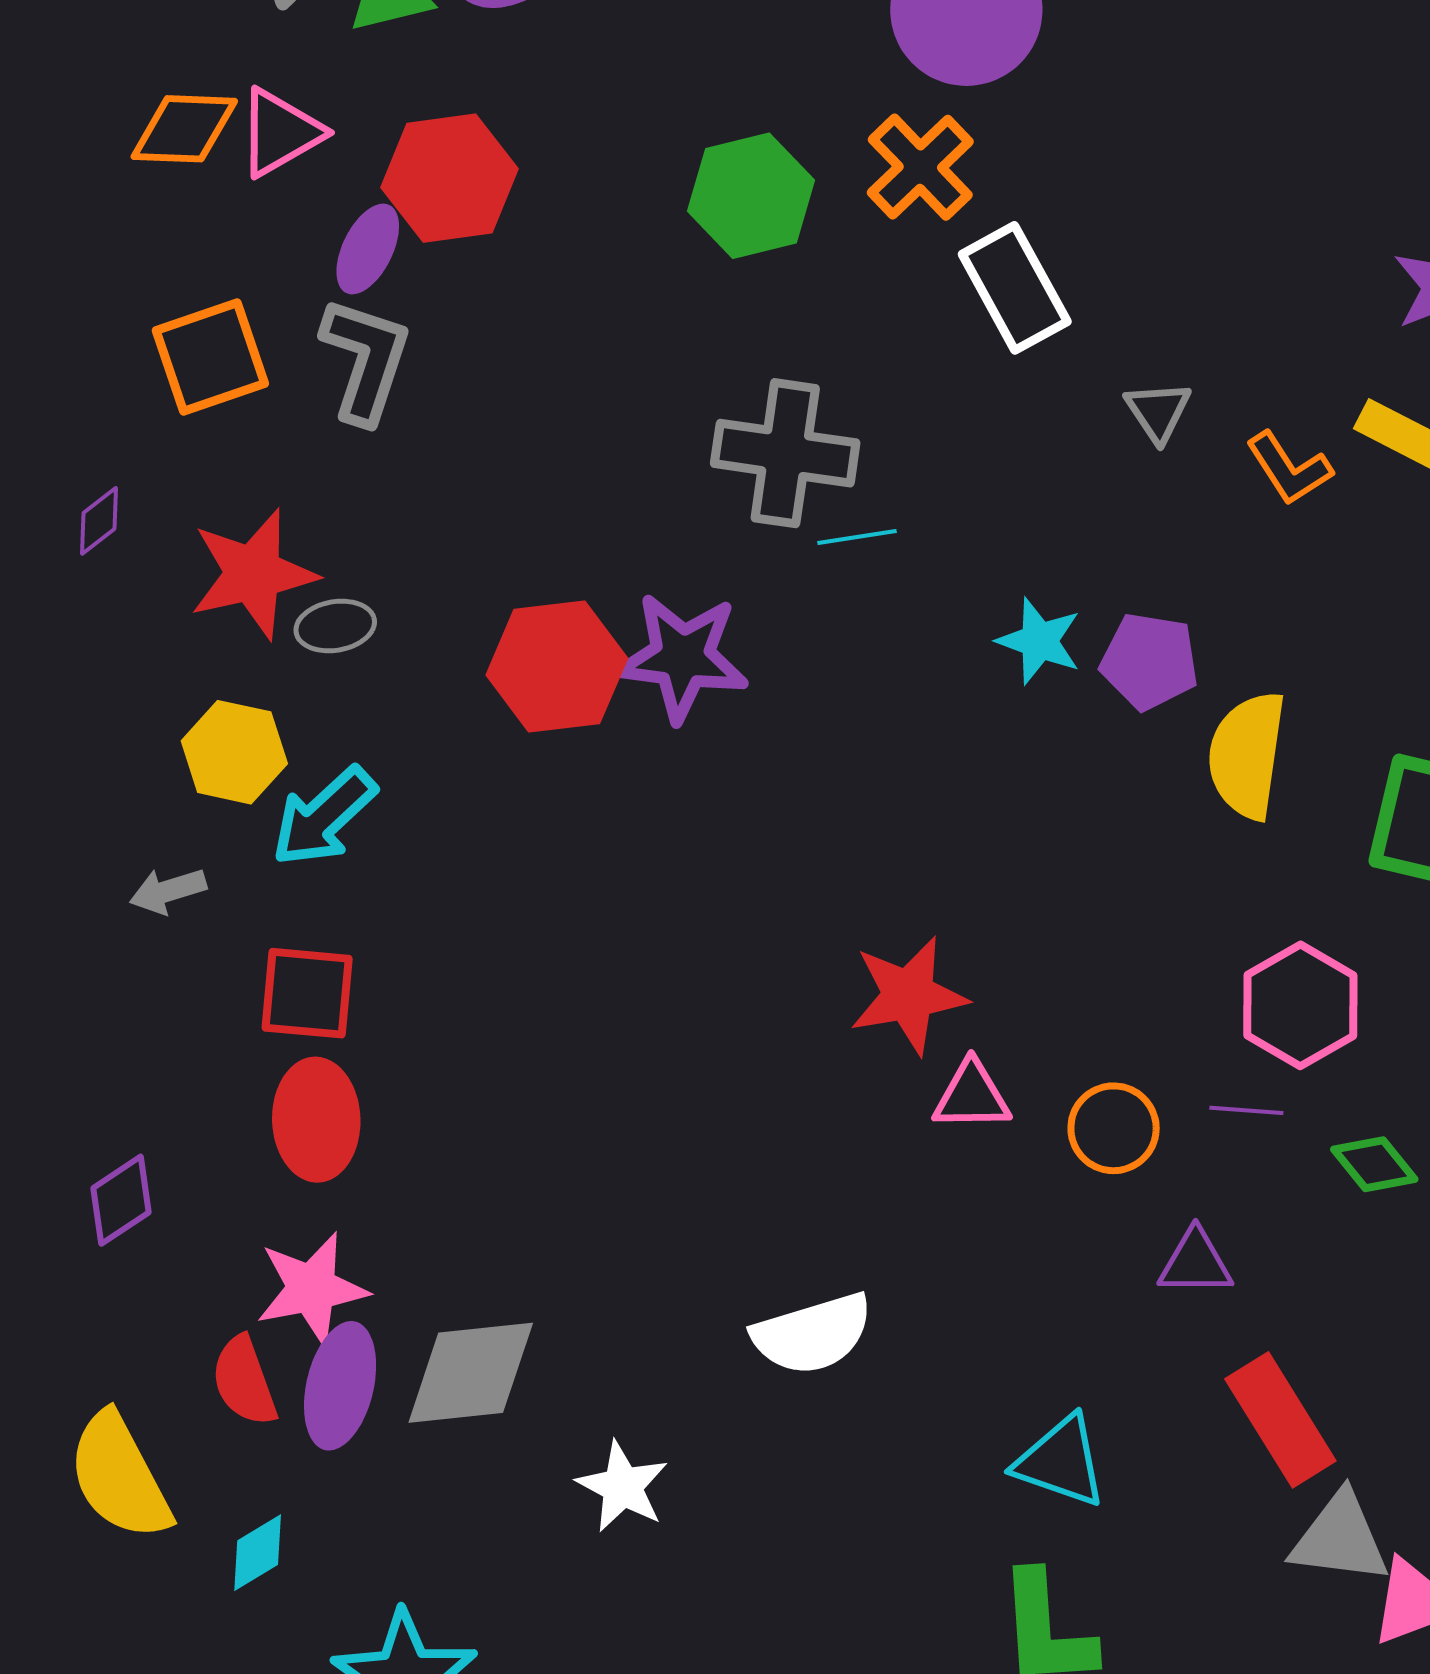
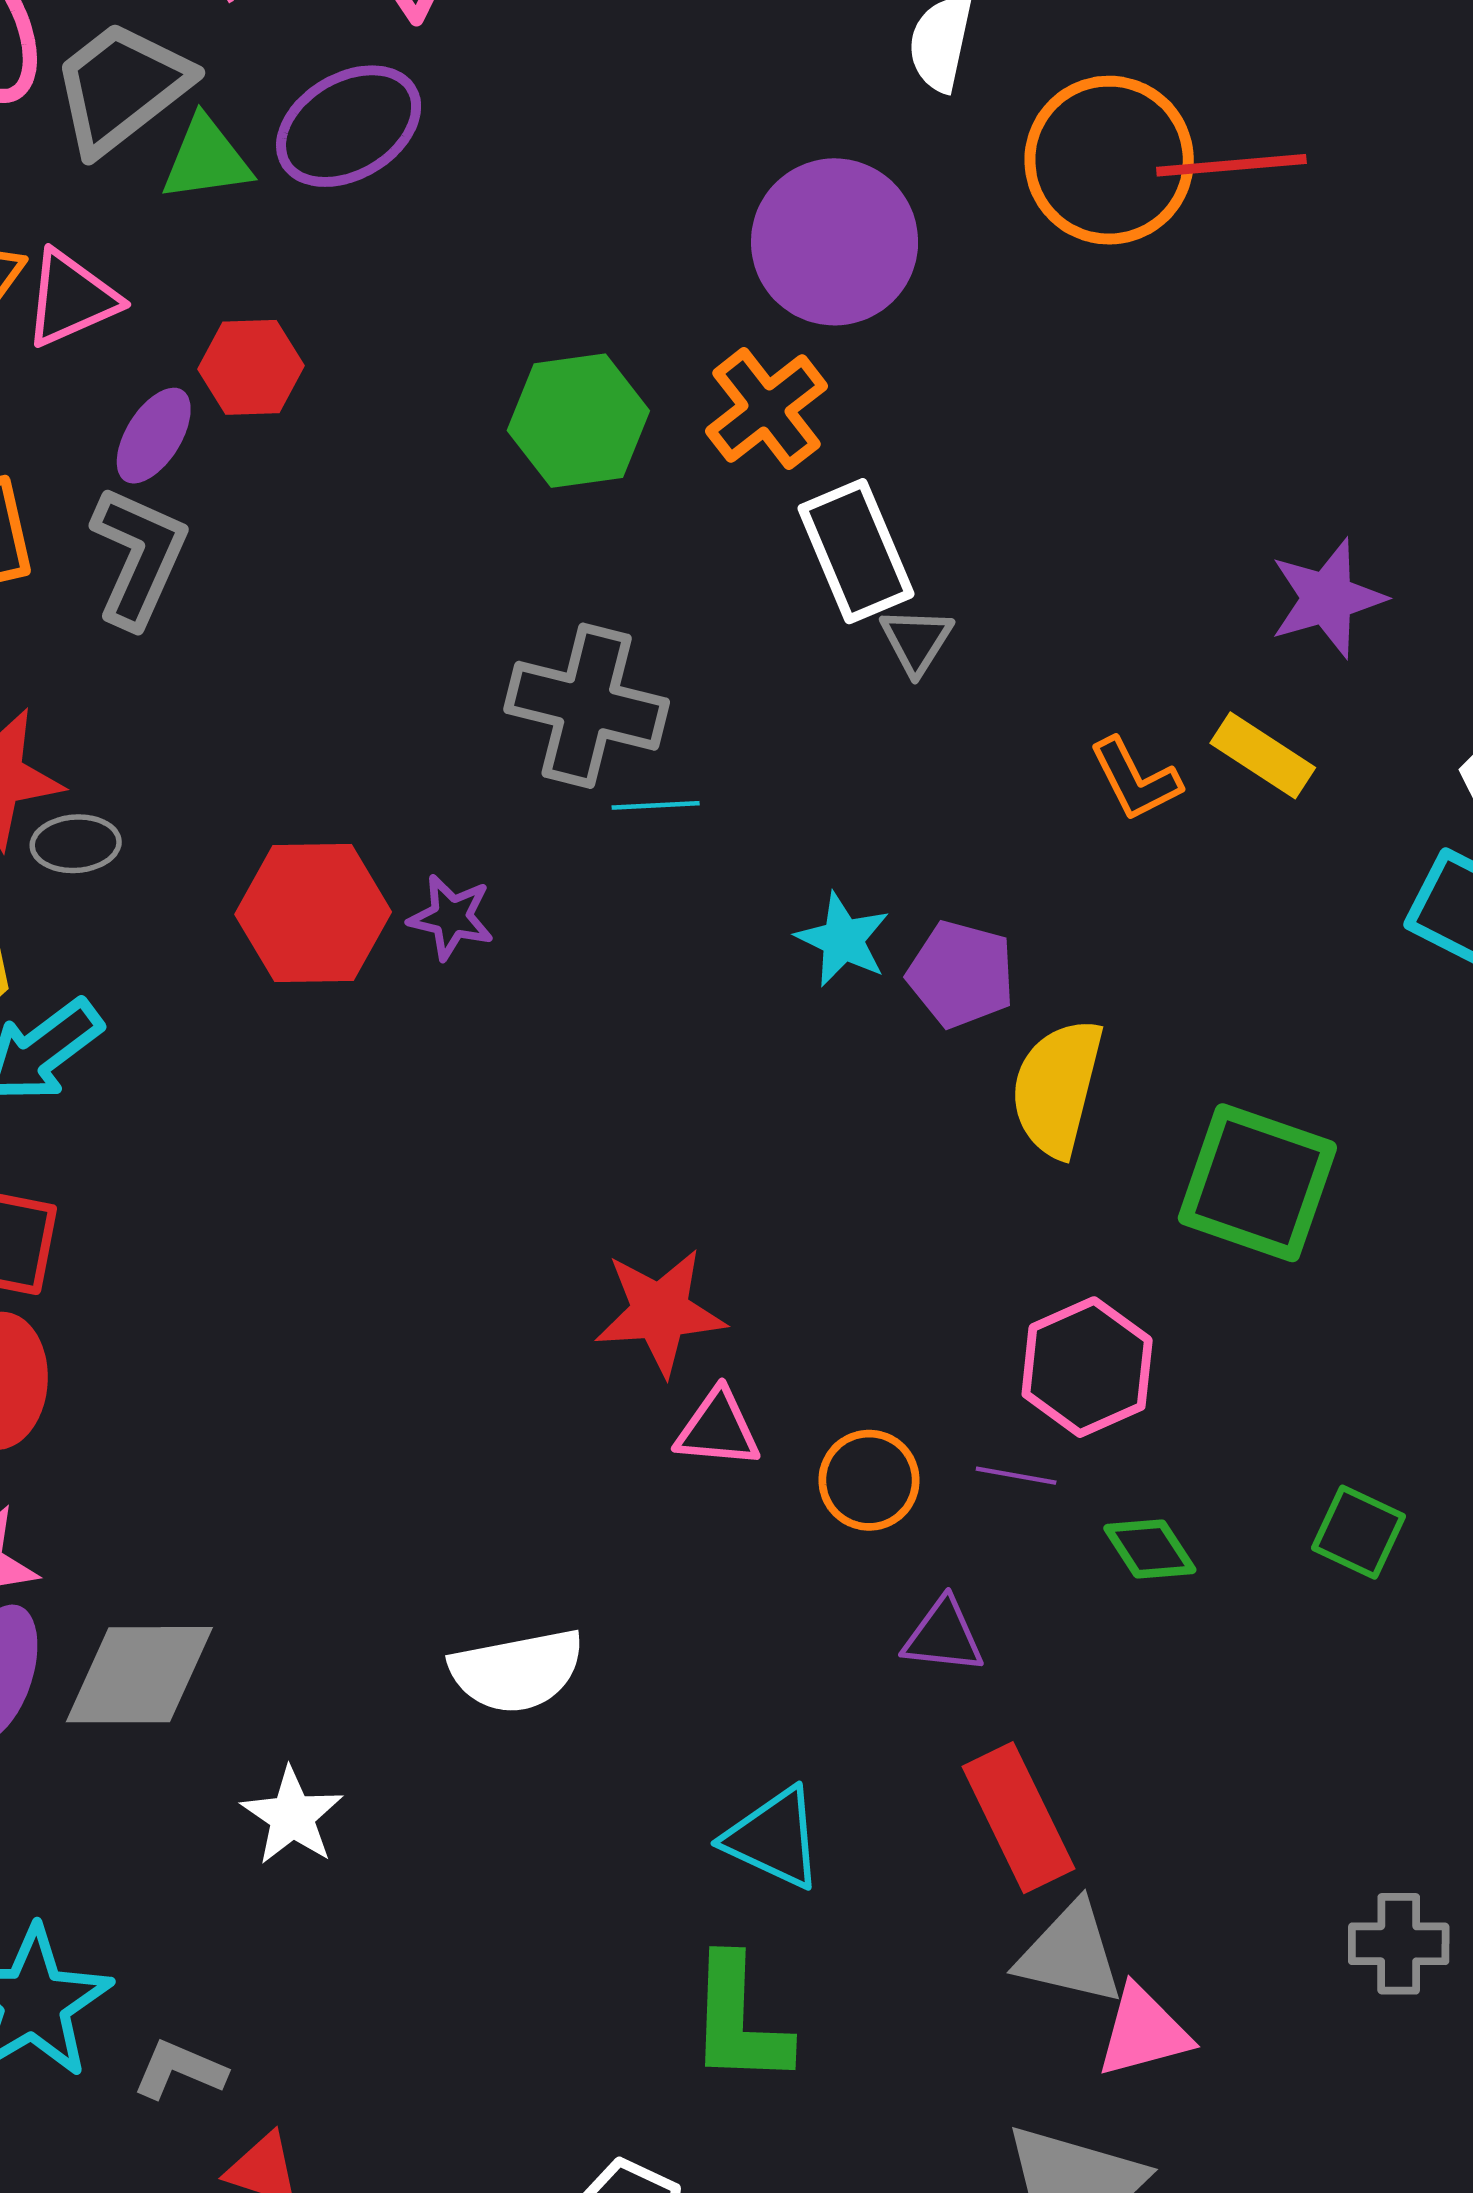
red hexagon: (449, 178) -> (251, 367), size x0.7
gray triangle: (1158, 411) -> (916, 641), moved
purple star: (682, 657) -> (451, 917), size x0.6

